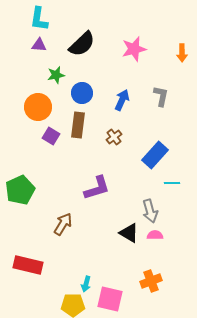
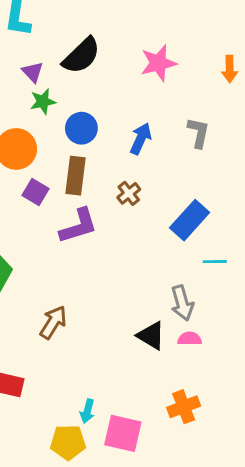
purple triangle: (39, 45) -> (33, 72), moved, turned 42
purple L-shape: (97, 188) -> (78, 226), moved

